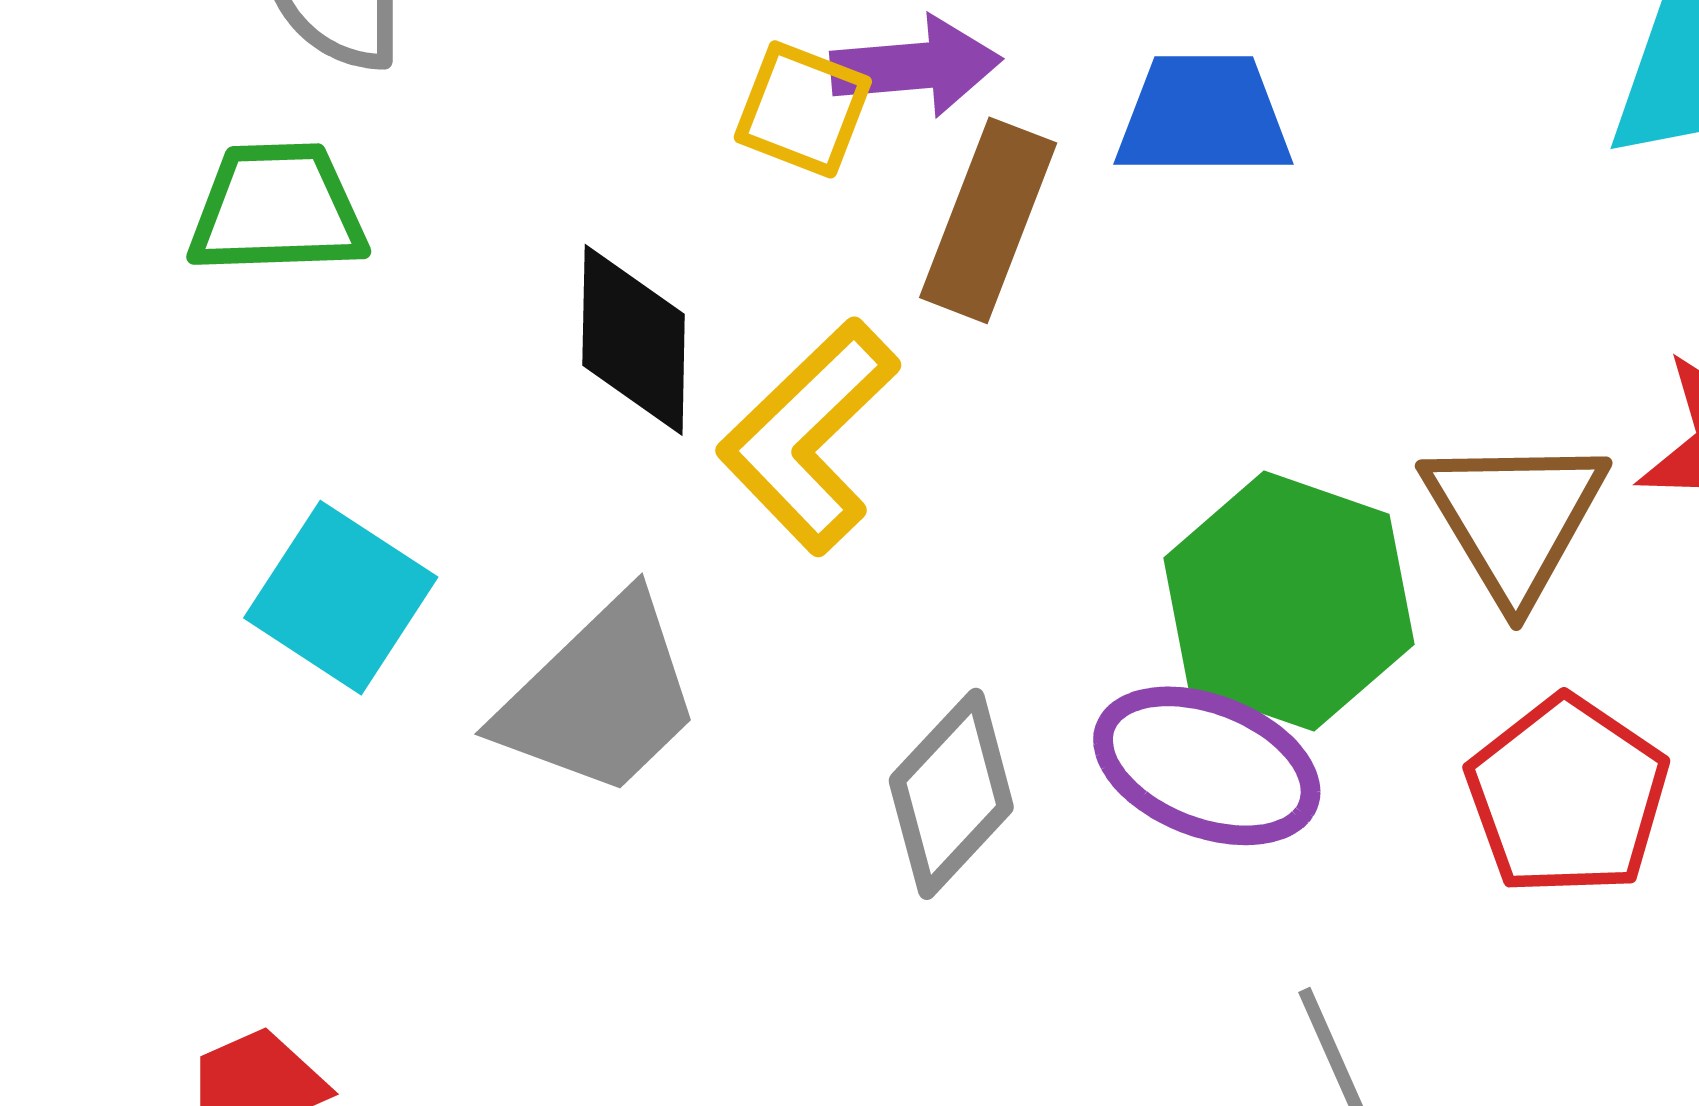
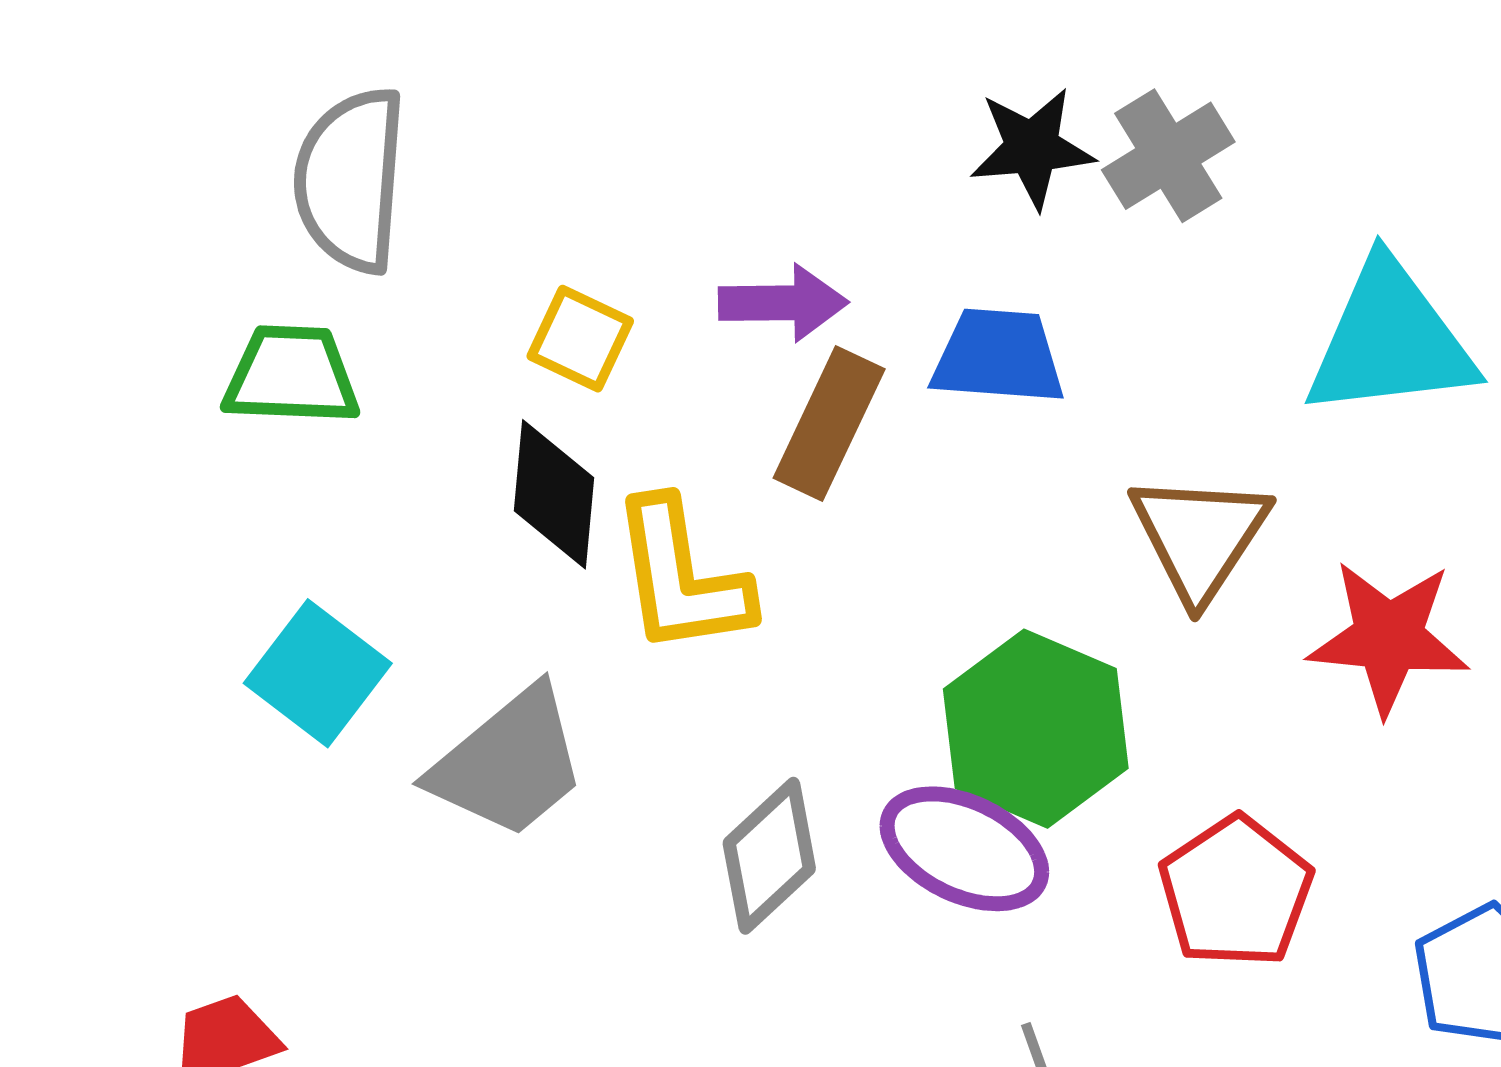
yellow square: (803, 109) -> (580, 339), moved
yellow L-shape: (809, 436) -> (681, 577), turned -59
brown triangle: (1514, 518) -> (1200, 537), moved

